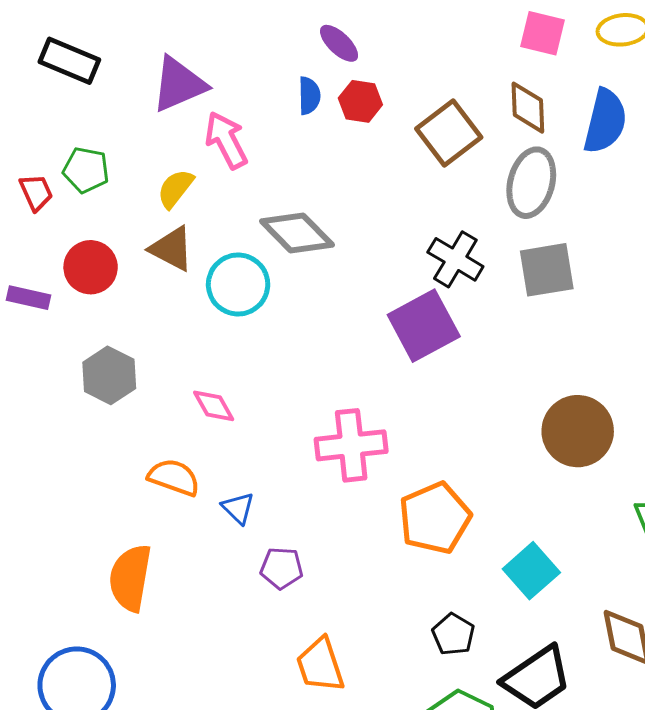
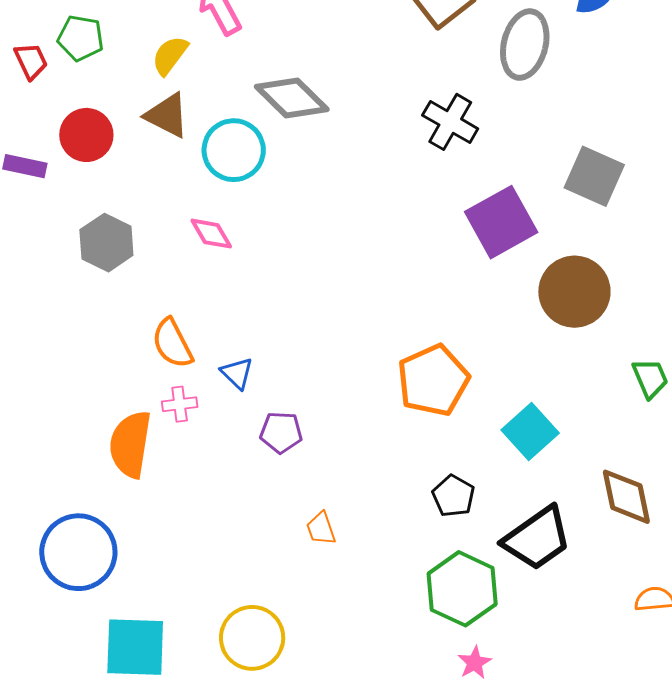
gray square: (547, 270) -> (594, 176), moved, turned 34
purple square: (424, 326) -> (501, 222), moved
pink diamond: (214, 406) -> (211, 234), moved
pink cross: (351, 445) -> (180, 404), moved, size x0.5
orange semicircle: (174, 477) -> (172, 343), turned -136
orange trapezoid: (320, 665) -> (321, 529), size x0.6

